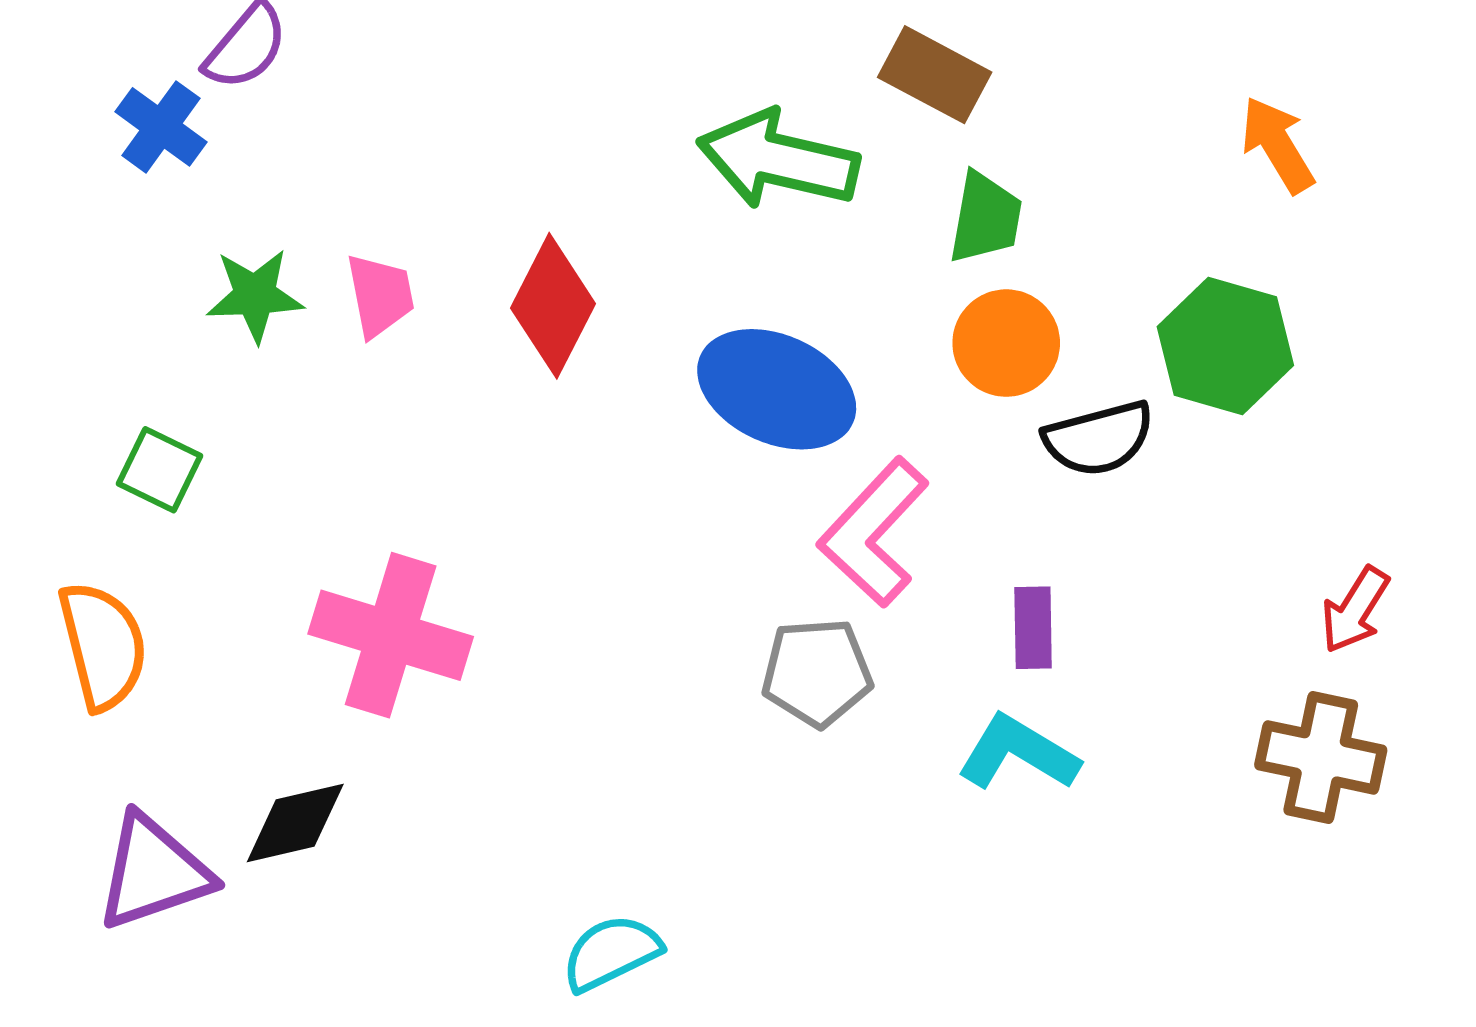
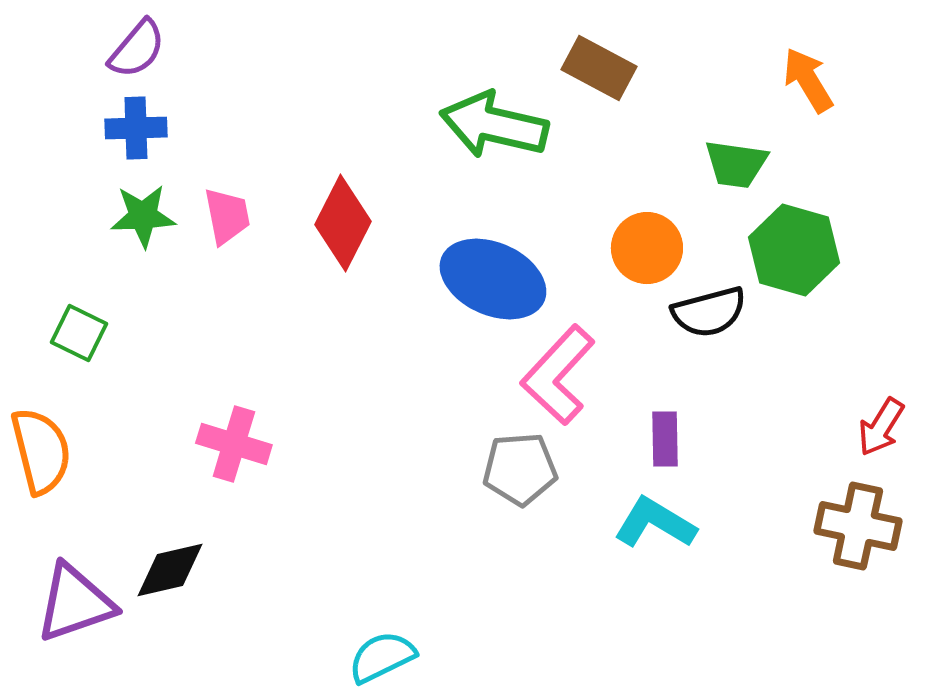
blue cross: (161, 127) -> (136, 128), moved, turned -38
orange arrow: (1278, 145) -> (808, 80), moved
green trapezoid: (985, 218) -> (736, 164), moved, turned 88
pink cross: (391, 635) -> (234, 444), size x0.7

